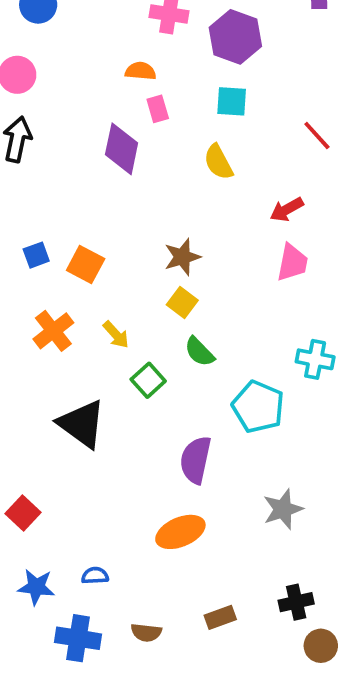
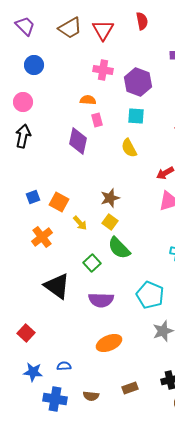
yellow arrow: (116, 335) -> (80, 223), moved
green semicircle: (199, 352) -> (119, 248), size x1.4
cyan pentagon: (258, 407) -> (150, 295), moved
purple semicircle: (196, 460) -> (101, 300), moved, turned -100

